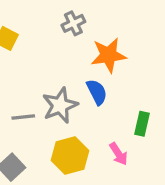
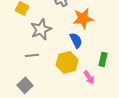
gray star: (60, 105) -> (41, 29), moved
yellow hexagon: (70, 156) -> (67, 62), moved

